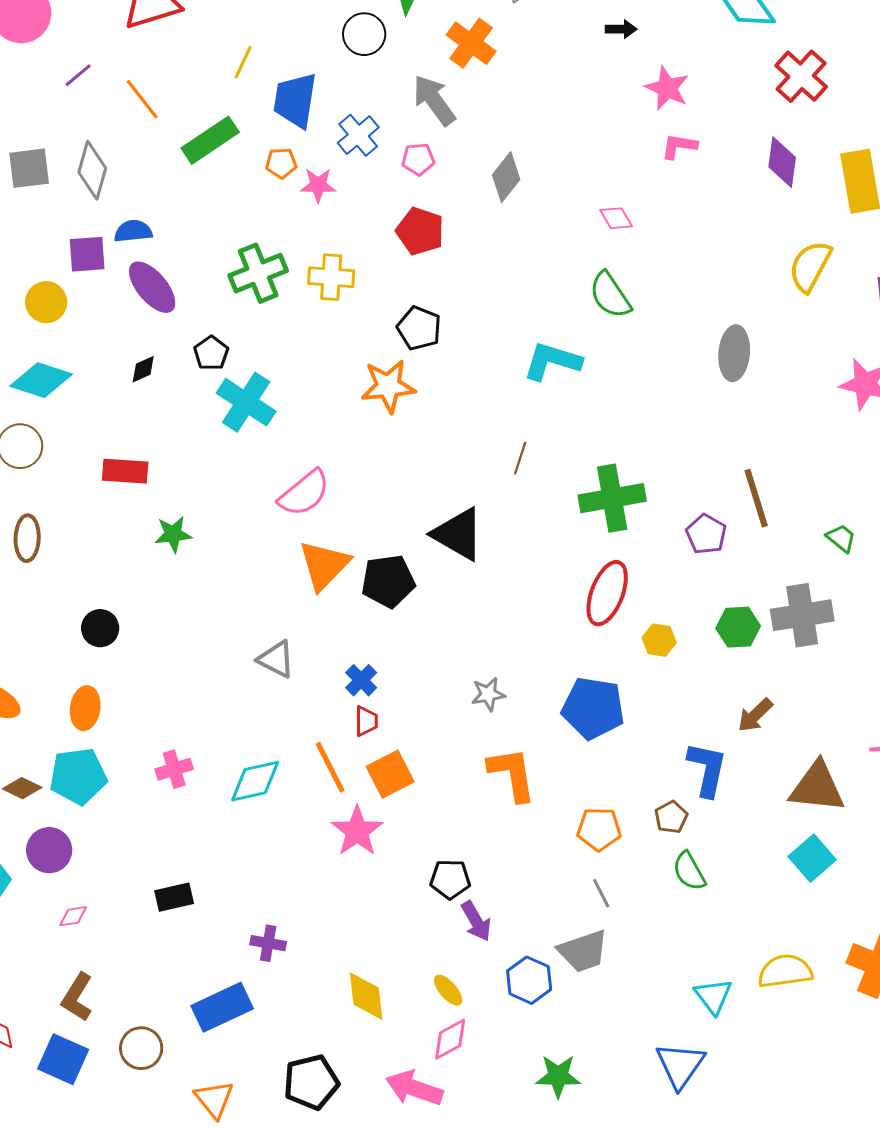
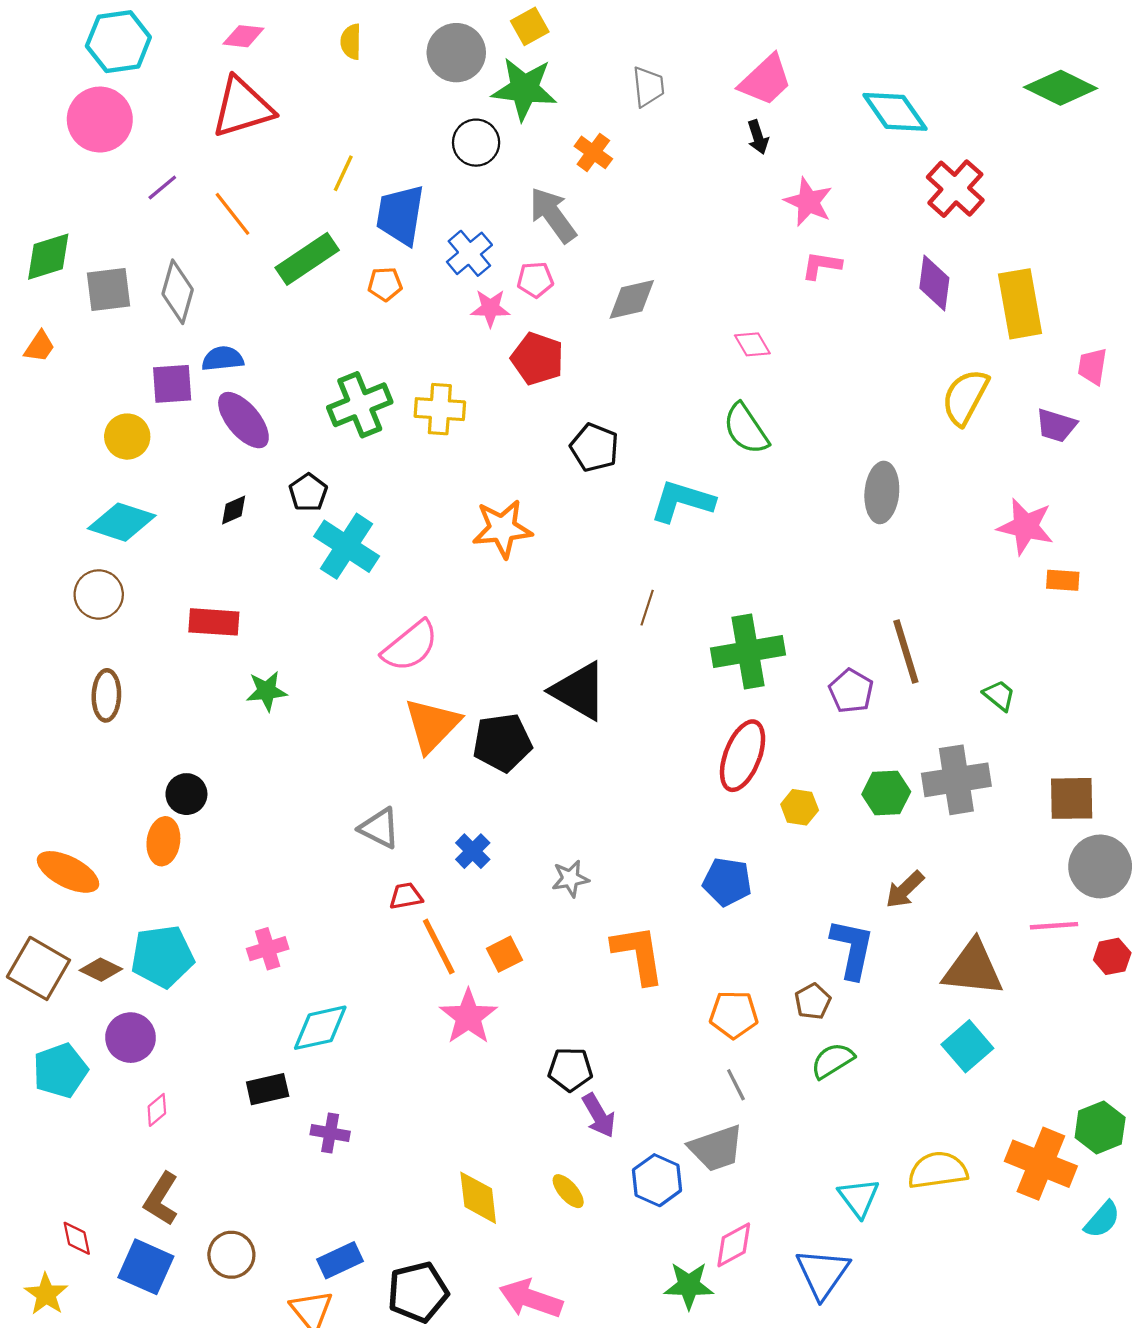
black arrow: (621, 29) -> (758, 137), turned 72
orange cross: (471, 43) -> (593, 152), size x0.7
gray diamond: (506, 177) -> (632, 299), turned 39
pink star: (318, 185) -> (490, 308), moved
black pentagon: (419, 328) -> (594, 447), moved
gray star: (488, 694) -> (570, 879), moved
orange ellipse: (85, 708) -> (163, 841), moved
blue pentagon: (593, 708) -> (727, 882), size x0.7
red trapezoid: (366, 721) -> (406, 896), moved, turned -100
orange square: (390, 774) -> (505, 954), size x0.7
cyan diamond: (255, 781) -> (320, 1028), moved
green semicircle: (689, 871) -> (832, 1061), turned 87
pink diamond: (73, 916) -> (157, 1110), turned -32
purple cross: (268, 943) -> (330, 1133), moved
blue rectangle: (222, 1007) -> (340, 1260), moved, size x0.7
pink diamond: (450, 1039) -> (734, 1245), moved

